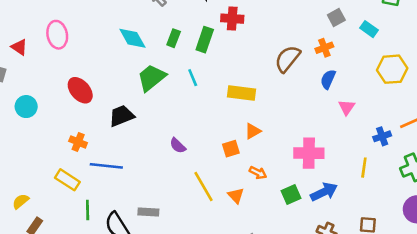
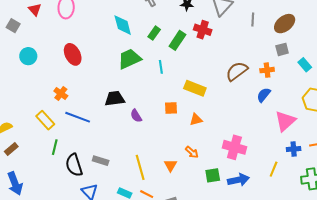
pink triangle: (347, 107) -> (285, 121), moved, size x1.6
black trapezoid: (122, 116) -> (115, 99), moved
orange square: (231, 149) -> (171, 108), moved
yellow line: (204, 187) -> (140, 167), moved

